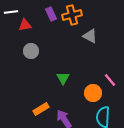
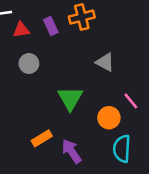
purple rectangle: (51, 14) -> (51, 26), moved
gray triangle: (90, 36) -> (105, 62), moved
green triangle: (63, 78) -> (70, 98), size x1.5

